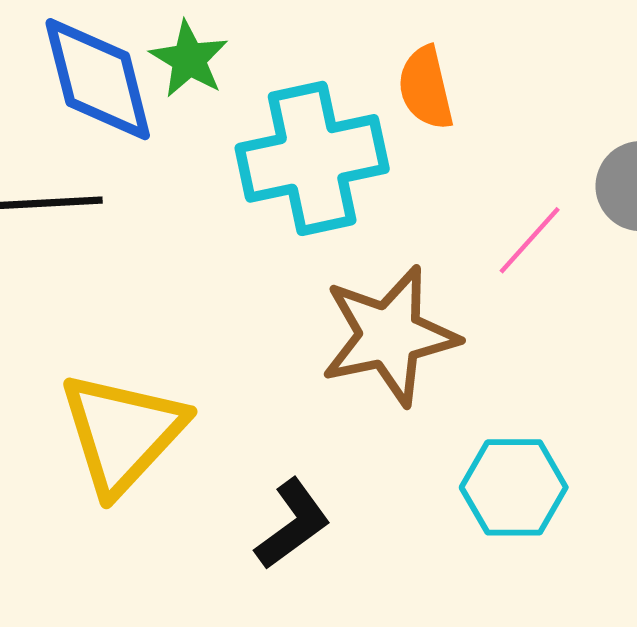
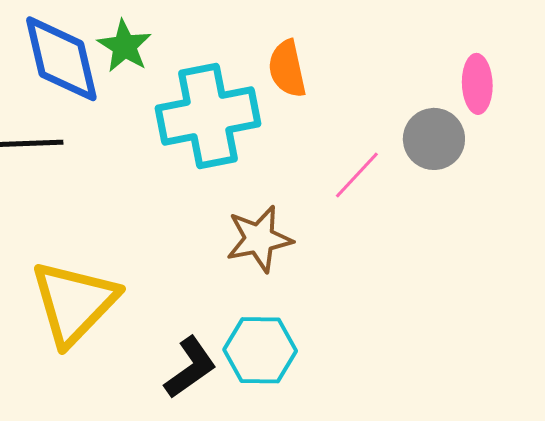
brown star: (389, 336) -> (259, 239), size x0.7
cyan hexagon: (514, 487) -> (260, 350), moved

